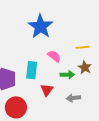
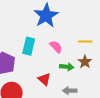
cyan rectangle: (32, 70) -> (29, 46), moved
red triangle: (47, 90) -> (44, 79), turned -32

